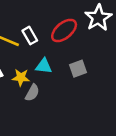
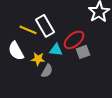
red ellipse: (64, 30) -> (74, 40), moved
white rectangle: (30, 36) -> (45, 26), size x1.5

